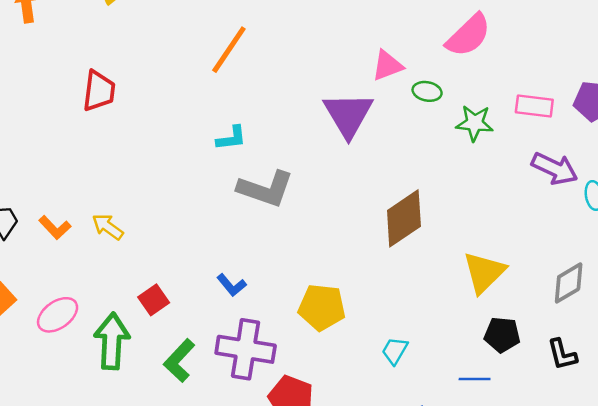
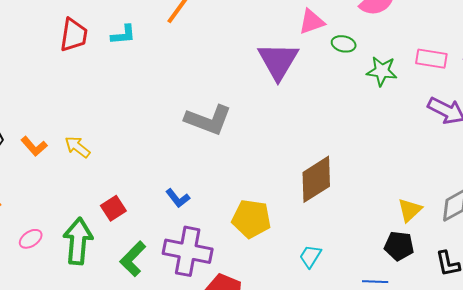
cyan L-shape: (231, 138) -> (123, 35), moved
brown diamond: (404, 218) -> (316, 179), moved
yellow triangle: (484, 272) -> (410, 210), moved, size x0.7
pink ellipse: (58, 315) -> (31, 239), moved, size x0.7

